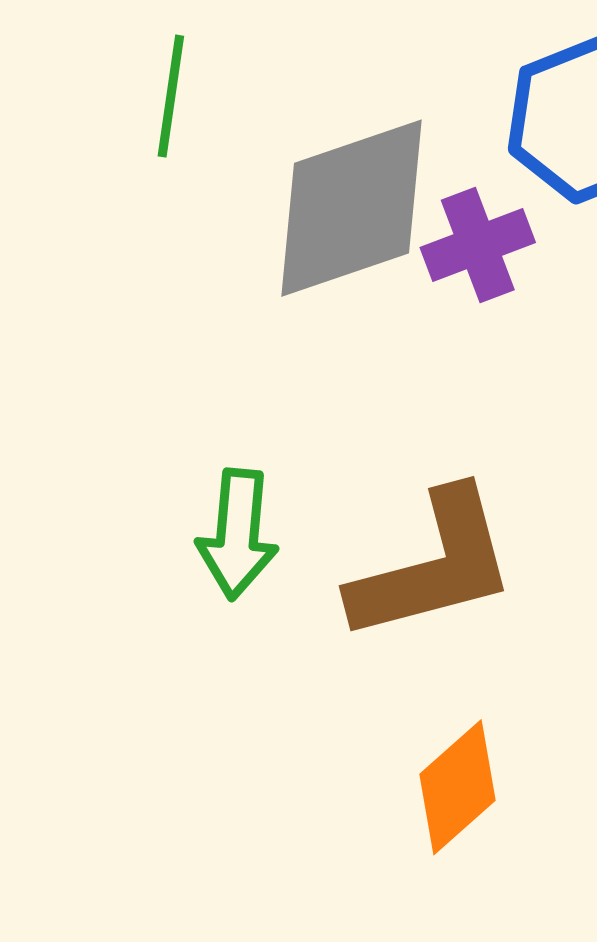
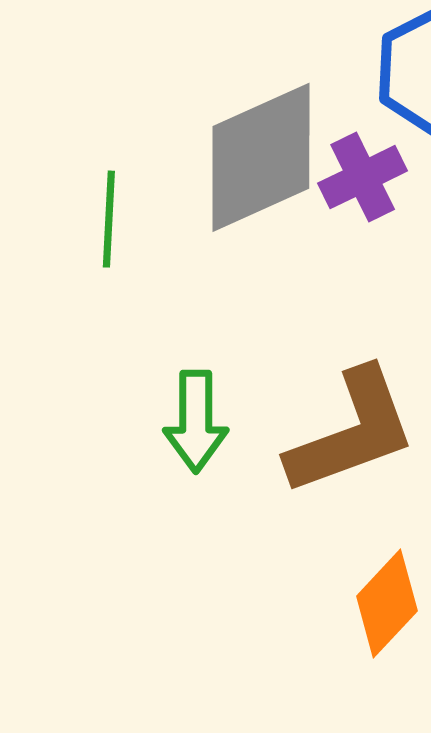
green line: (171, 96) -> (109, 219), moved

